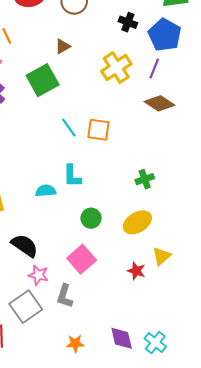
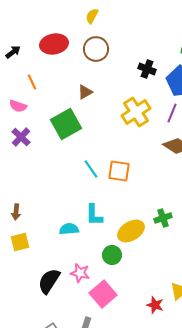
yellow ellipse: (137, 222) -> (131, 231), moved
black semicircle: (25, 246) -> (49, 281), turned -92
pink star: (38, 275) -> (80, 273), moved

